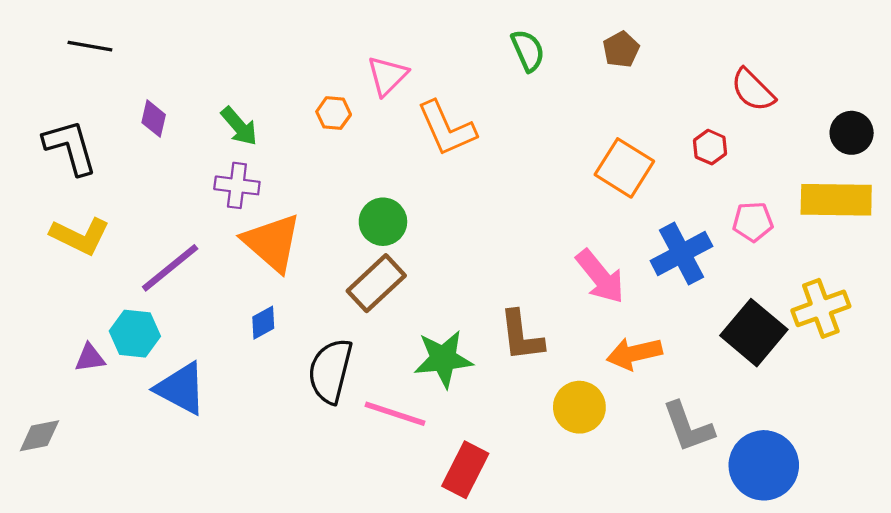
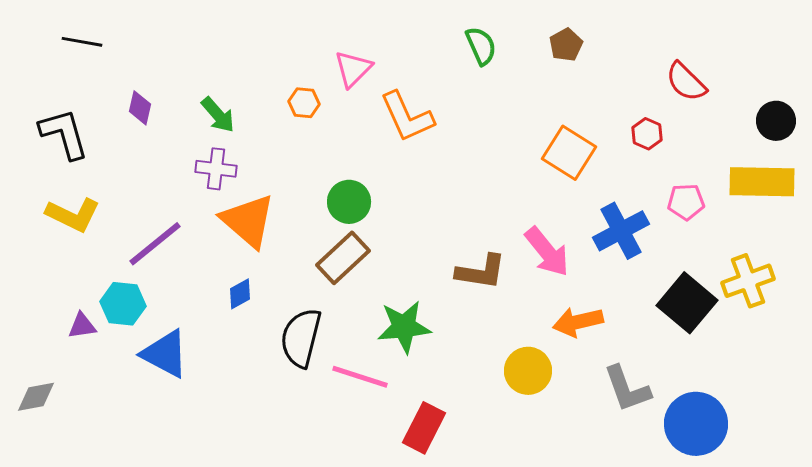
brown L-shape: (521, 336) -> (481, 272), moved, turned -74

